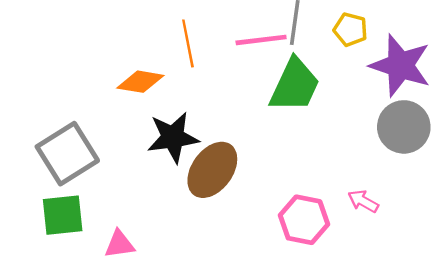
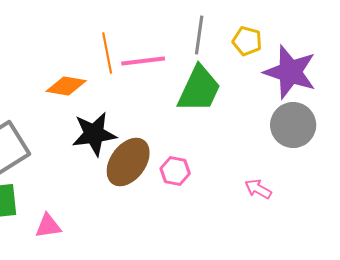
pink line: (261, 40) -> (143, 61), moved
pink hexagon: (304, 220) -> (175, 171), moved, size x0.7

